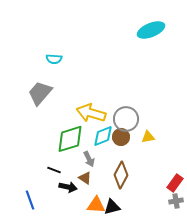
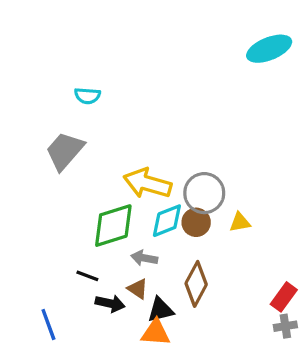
cyan ellipse: (151, 30) -> (269, 49), moved
gray arrow: (89, 159) -> (144, 258), turned 126
black triangle: (112, 207) -> (160, 310), moved

